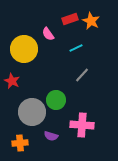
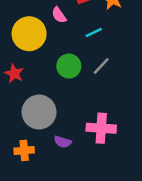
green circle: (56, 100) -> (69, 66), moved

